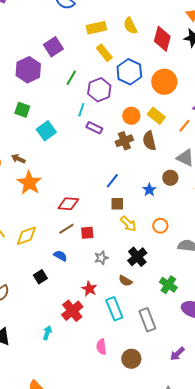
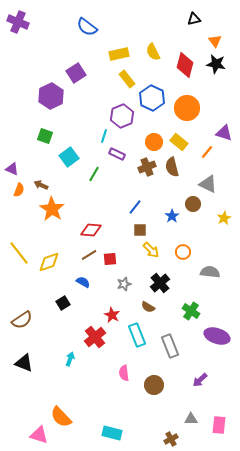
green line: (71, 78) -> (94, 174), moved

